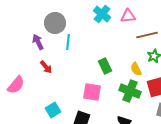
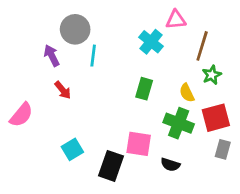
cyan cross: (102, 14) -> (151, 42), moved
brown line: (147, 35) -> (202, 46), turned -60
green rectangle: (105, 66) -> (144, 89), turned 42
pink square: (92, 92) -> (139, 144), moved

